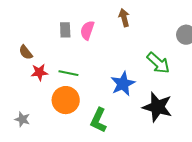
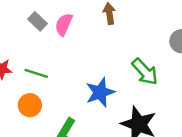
gray rectangle: (65, 30) -> (38, 21), turned -49
orange circle: (66, 100) -> (30, 105), size x0.7

